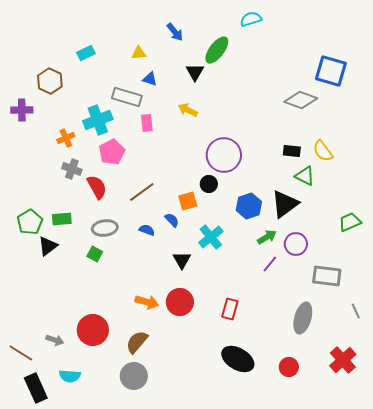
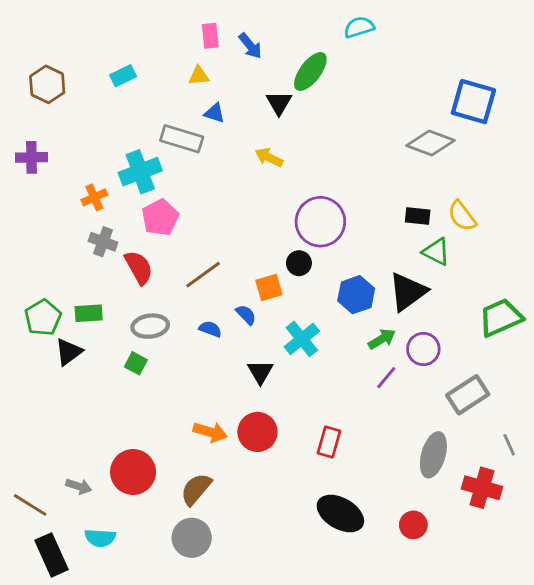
brown hexagon: (50, 81) -> (47, 84), moved
pink rectangle: (147, 123) -> (210, 36), moved
green trapezoid: (350, 222) -> (501, 318), size x1.4
gray rectangle: (327, 276) -> (468, 395), turned -40
red cross: (343, 360) -> (482, 488), moved, turned -32

